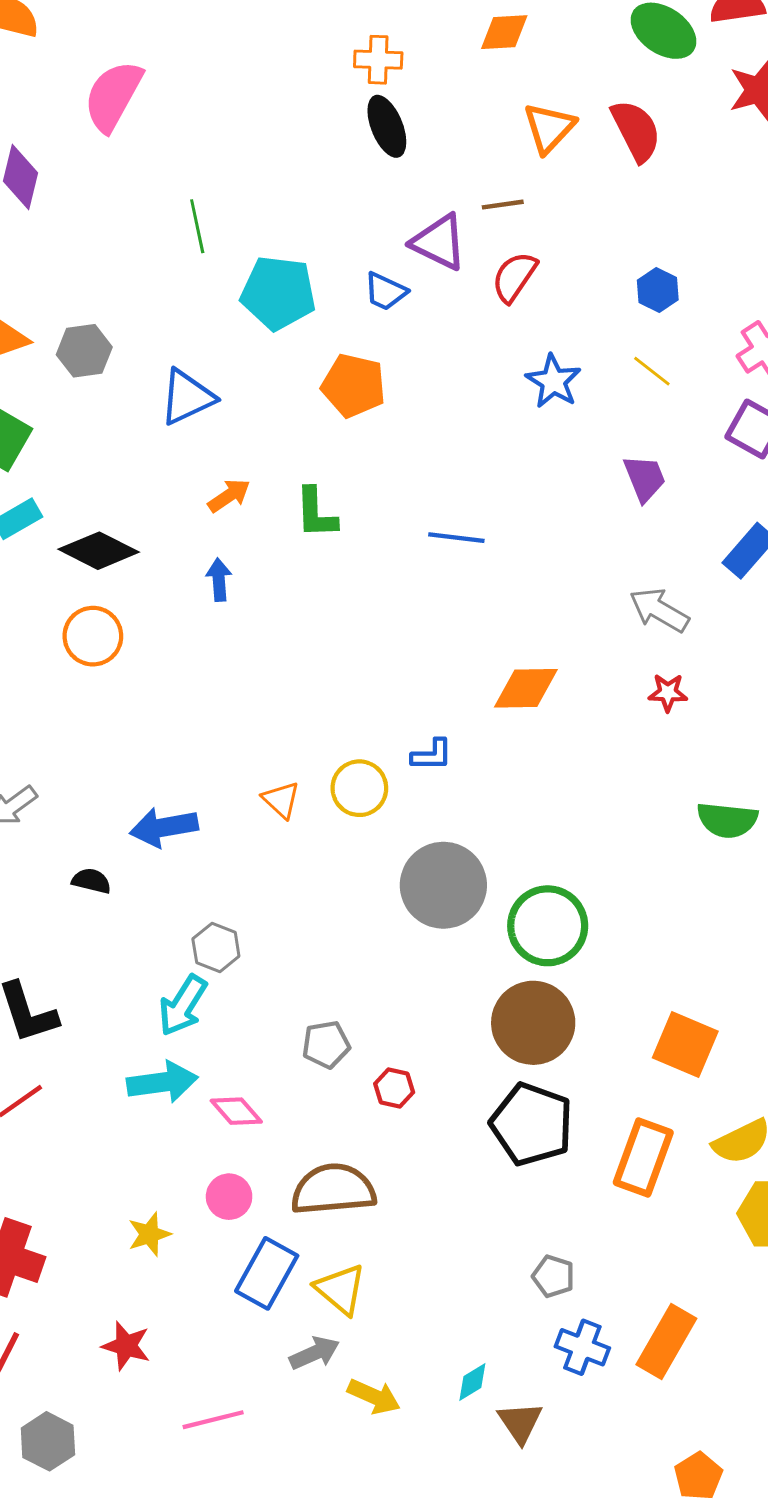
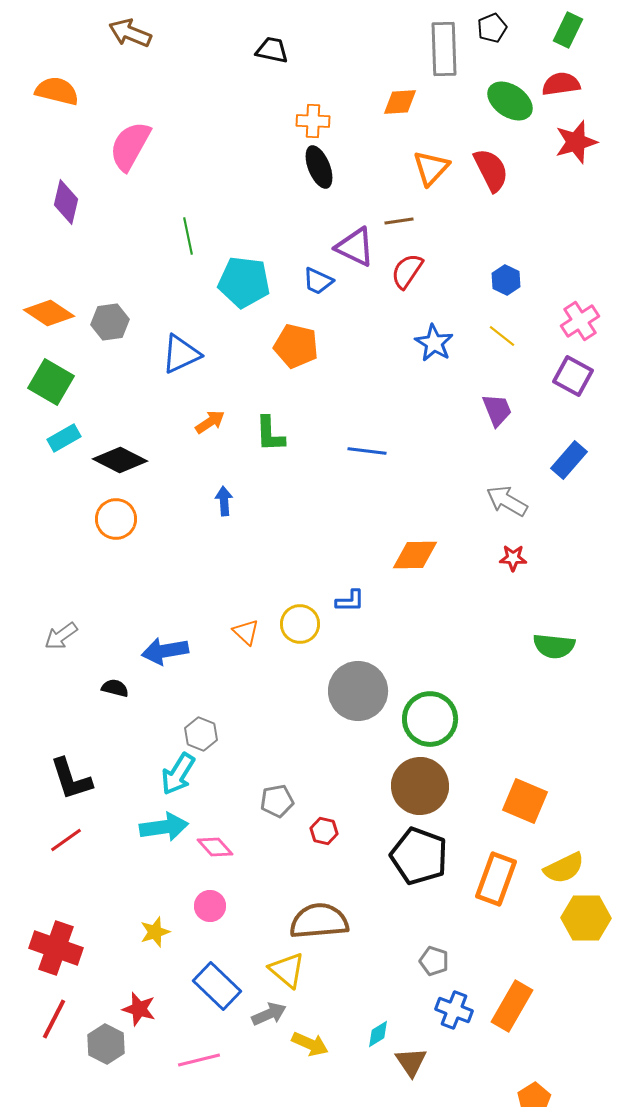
blue arrow: (219, 580) -> (224, 501), moved
brown semicircle: (333, 1189) -> (319, 921), moved
blue rectangle: (267, 1273) -> (217, 986), moved, turned -75
gray hexagon: (48, 1441) -> (106, 1044), moved

